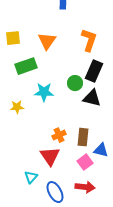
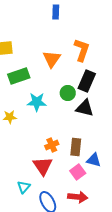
orange triangle: (47, 41) -> (52, 59), moved

